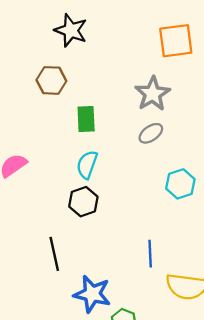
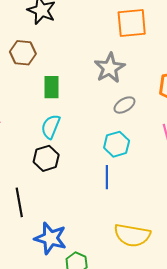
gray ellipse: (151, 133) -> (124, 105), moved
cyan hexagon: (180, 184) -> (117, 144), moved
blue line: (150, 254) -> (107, 177), moved

